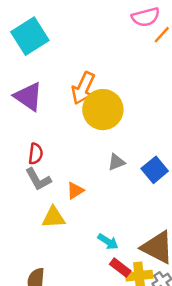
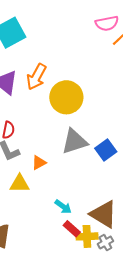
orange arrow: (83, 88) -> (36, 77), moved
gray triangle: (116, 162) -> (74, 141), size x1.8

